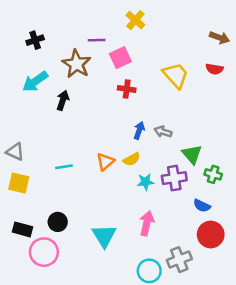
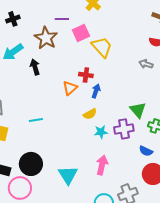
yellow trapezoid: (176, 75) -> (102, 47), moved
red cross: (127, 89) -> (86, 75), moved
black arrow: (63, 100) -> (35, 67), turned -35
gray arrow: (163, 132) -> (146, 64), moved
orange triangle: (105, 162) -> (70, 88), moved
black circle: (58, 222) -> (31, 164), size x1.5

